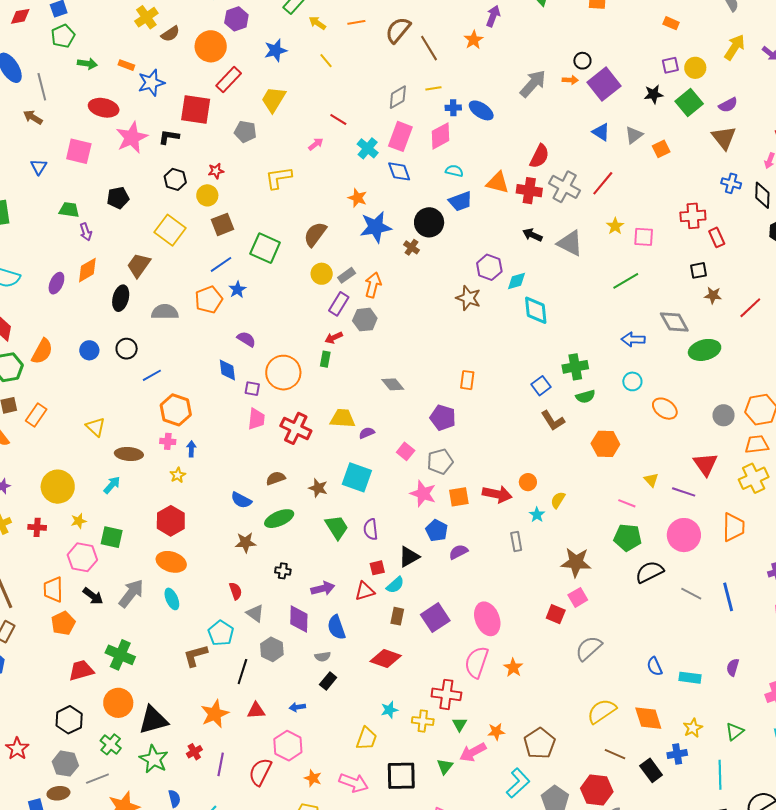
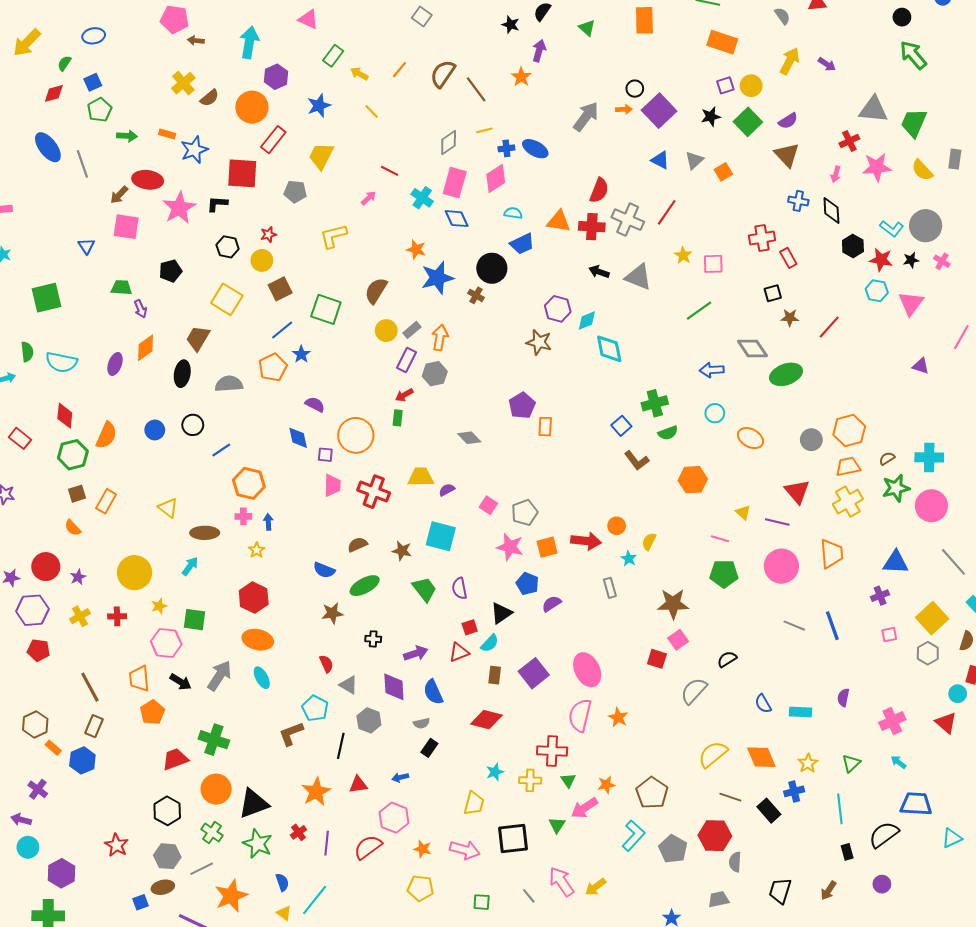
orange line: (356, 22) -> (399, 70), turned -36
orange rectangle: (671, 23) -> (722, 42), size x1.8
brown arrow: (33, 117) -> (119, 195), moved, turned -72
purple pentagon: (443, 418) -> (522, 406), moved, turned 30
black semicircle: (650, 572) -> (727, 659), moved, size x0.7
red semicircle: (260, 772) -> (368, 847), turned 32

